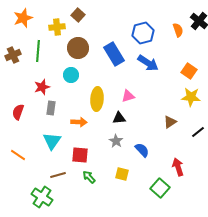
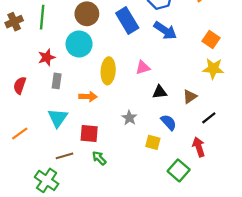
cyan circle: (71, 75) -> (79, 44), size x1.5
black triangle: (119, 118) -> (160, 92), moved
black line: (198, 132) -> (209, 118), moved
blue semicircle: (142, 150) -> (169, 122), moved
orange line: (18, 155) -> (20, 133), turned -70
yellow square: (122, 174) -> (153, 142), moved

